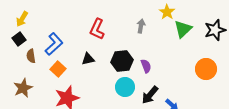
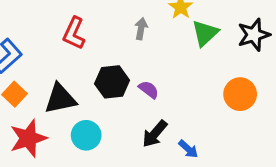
black triangle: (88, 59) -> (60, 99), moved, size x1.6
purple semicircle: (146, 66) -> (149, 90), turned -32
cyan circle: (125, 87) -> (86, 135), moved

